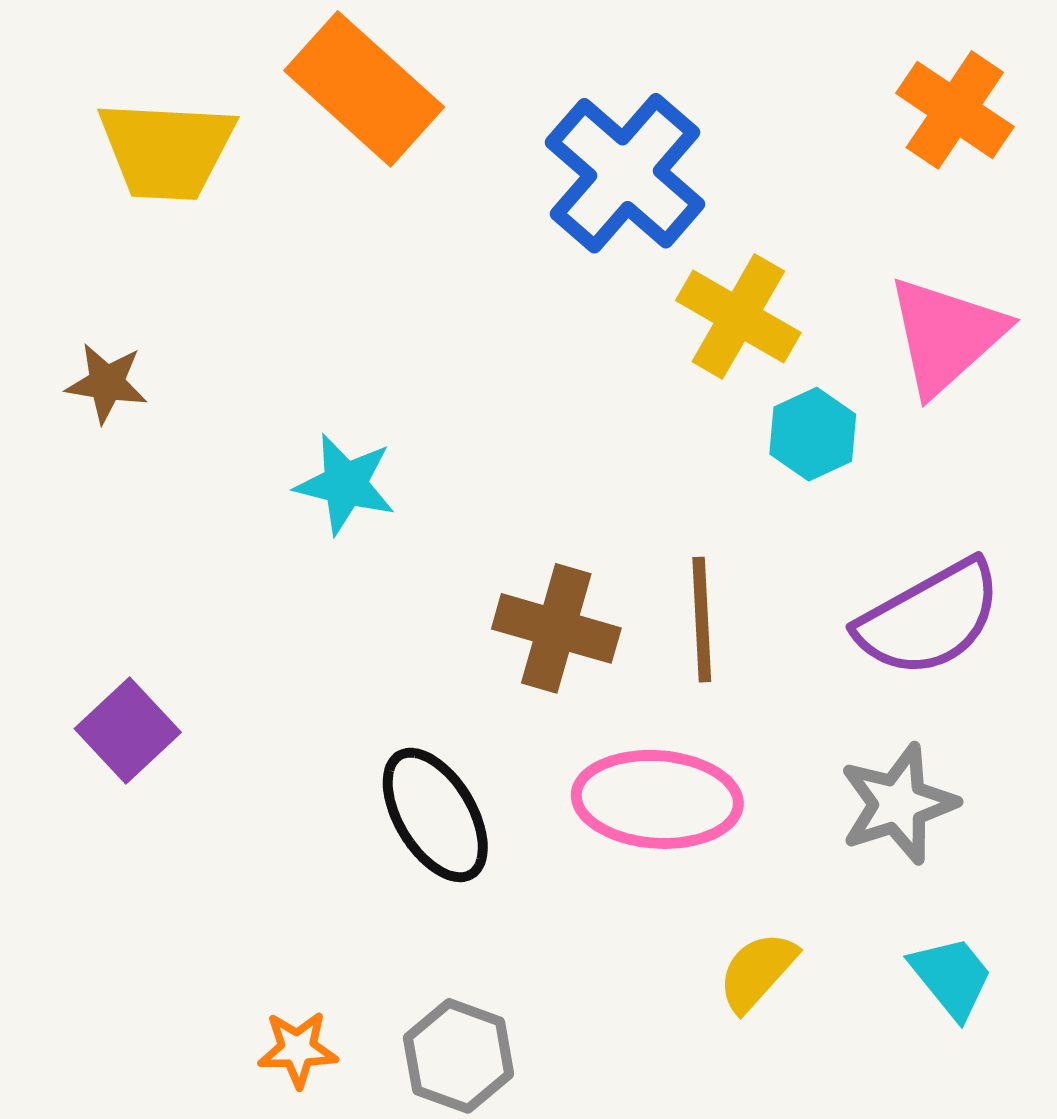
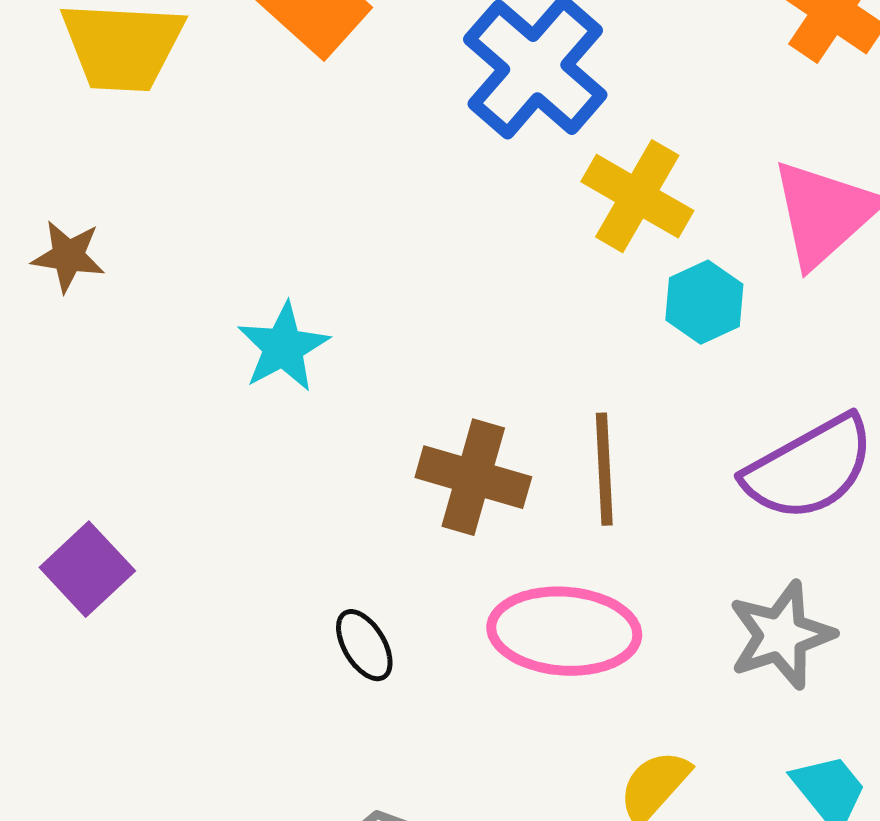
cyan star: (345, 484) -> (283, 347), turned 30
black ellipse: (435, 815) -> (364, 645), size x0.6

